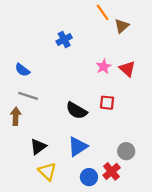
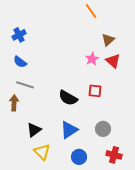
brown triangle: (122, 26) -> (108, 40), moved
blue cross: (64, 39) -> (19, 35), moved
gray circle: (126, 151) -> (103, 129), moved
red cross: (112, 171) -> (114, 155), moved, turned -35

